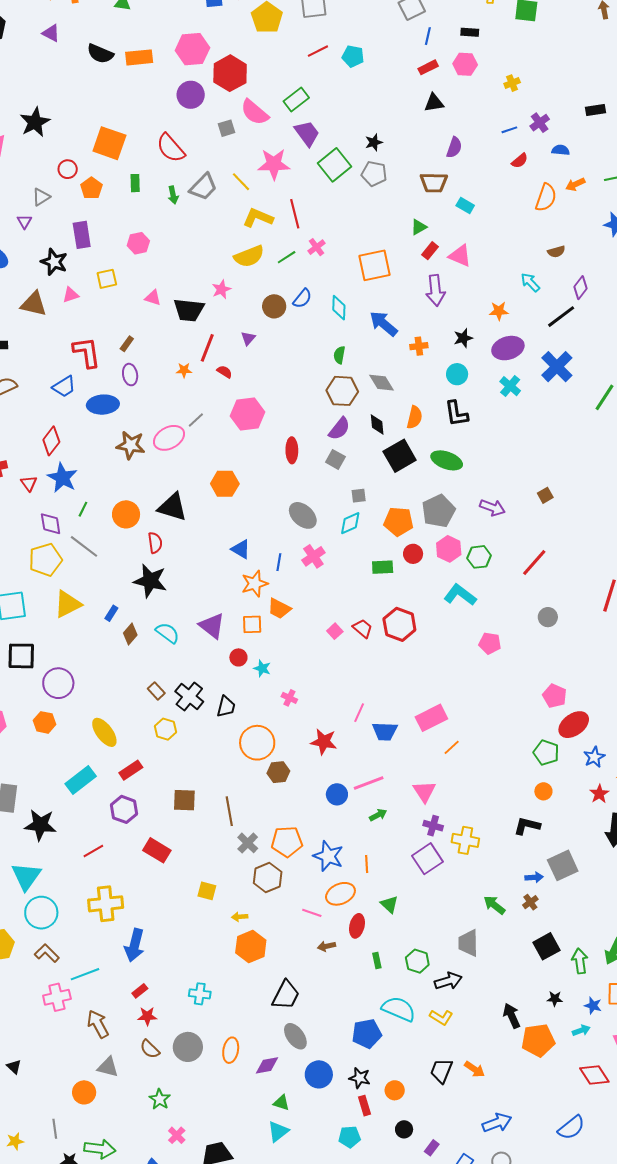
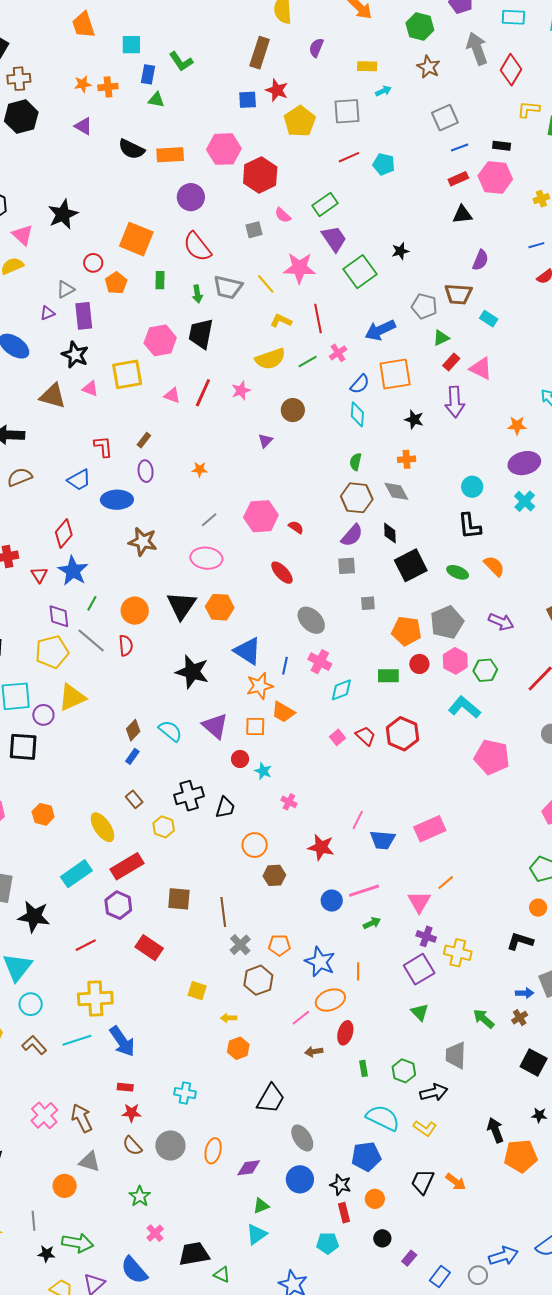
blue line: (428, 36) -> (460, 148), turned 54
pink hexagon: (465, 64) -> (495, 178), size x1.4
purple circle: (191, 95) -> (191, 197), moved
pink semicircle: (255, 112) -> (283, 215), size x0.6
gray pentagon: (374, 174) -> (424, 306), moved
gray trapezoid: (203, 187) -> (228, 287), turned 56
yellow L-shape: (258, 218) -> (281, 321), size x0.7
purple triangle: (24, 222) -> (47, 313), turned 35
purple rectangle: (82, 235) -> (84, 316), moved
pink hexagon: (138, 243) -> (160, 340), size x1.4
yellow square: (107, 279) -> (127, 374), size x1.5
pink triangle: (71, 295) -> (90, 389), turned 36
blue semicircle: (302, 298) -> (360, 384), moved
black trapezoid: (189, 310) -> (201, 334), moved, turned 92
blue arrow: (384, 324) -> (380, 330), moved, turned -68
black star: (463, 338) -> (414, 420), moved, turned 30
orange cross: (419, 346) -> (407, 459), moved
red line: (207, 348) -> (203, 393), moved
red L-shape: (87, 352) -> (103, 447), size x0.7
red semicircle: (225, 372) -> (296, 527), moved
orange semicircle: (415, 417) -> (494, 566), moved, turned -60
pink ellipse: (169, 438) -> (206, 558), moved, turned 32
red ellipse: (292, 450) -> (282, 573), moved, turned -45
gray square: (335, 459) -> (347, 566), turned -36
green ellipse: (447, 460) -> (458, 572), size x0.7
orange hexagon: (225, 484) -> (220, 607), moved
black triangle: (172, 507) -> (181, 605), turned 44
cyan diamond: (350, 523) -> (341, 690), moved
red semicircle: (155, 543) -> (126, 646), moved
blue triangle: (241, 549) -> (248, 651), size x1.4
pink cross: (313, 556) -> (320, 662), turned -30
black star: (150, 581) -> (192, 672), moved
blue rectangle: (111, 613) -> (132, 756), moved
pink pentagon: (490, 643) -> (492, 757), size x1.6
purple circle: (58, 683) -> (43, 715), moved, size x0.7
brown rectangle: (156, 691) -> (134, 799), moved
black cross: (189, 697) -> (189, 796), turned 32
orange circle: (257, 743) -> (255, 845), size x0.7
orange line: (452, 747) -> (446, 883), moved
red rectangle: (131, 770) -> (127, 866), size x1.4
orange pentagon: (287, 842) -> (279, 945), size x0.7
green triangle: (389, 904) -> (420, 1012), moved
cyan circle: (41, 913) -> (31, 1004), size x0.7
pink line: (312, 913) -> (301, 1018), turned -60
blue arrow: (135, 945) -> (122, 1041), turned -52
orange hexagon: (251, 946) -> (238, 1048), size x0.7
black square: (547, 946) -> (534, 1063), turned -36
cyan line: (85, 974) -> (77, 1040), moved
red rectangle: (140, 991) -> (125, 1087), turned 42
pink cross: (57, 997) -> (44, 1115), moved, turned -32
blue pentagon: (367, 1034) -> (366, 1156), moved
gray ellipse: (295, 1036) -> (302, 1138), moved
green triangle: (281, 1103) -> (261, 1206), turned -42
blue arrow: (497, 1123) -> (503, 1256), moved

